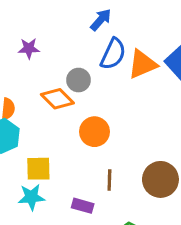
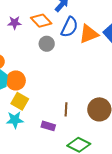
orange diamond: (57, 99) -> (41, 21), moved
orange circle: (94, 132) -> (16, 80), moved
yellow square: (38, 169) -> (20, 101), turned 30

